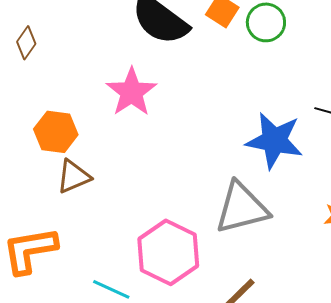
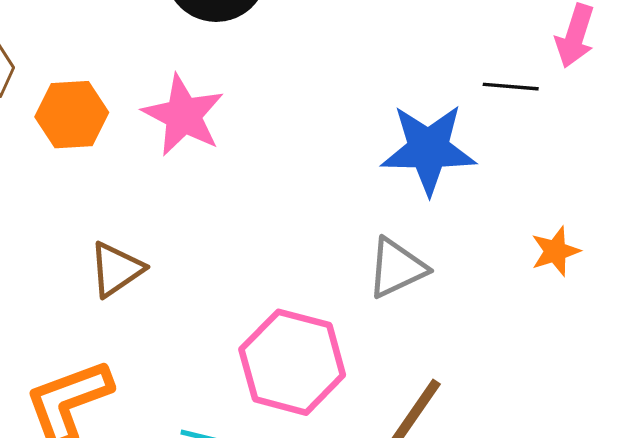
orange hexagon: (56, 132) -> (72, 115), moved
gray triangle: (242, 208) -> (397, 268), size x0.7

